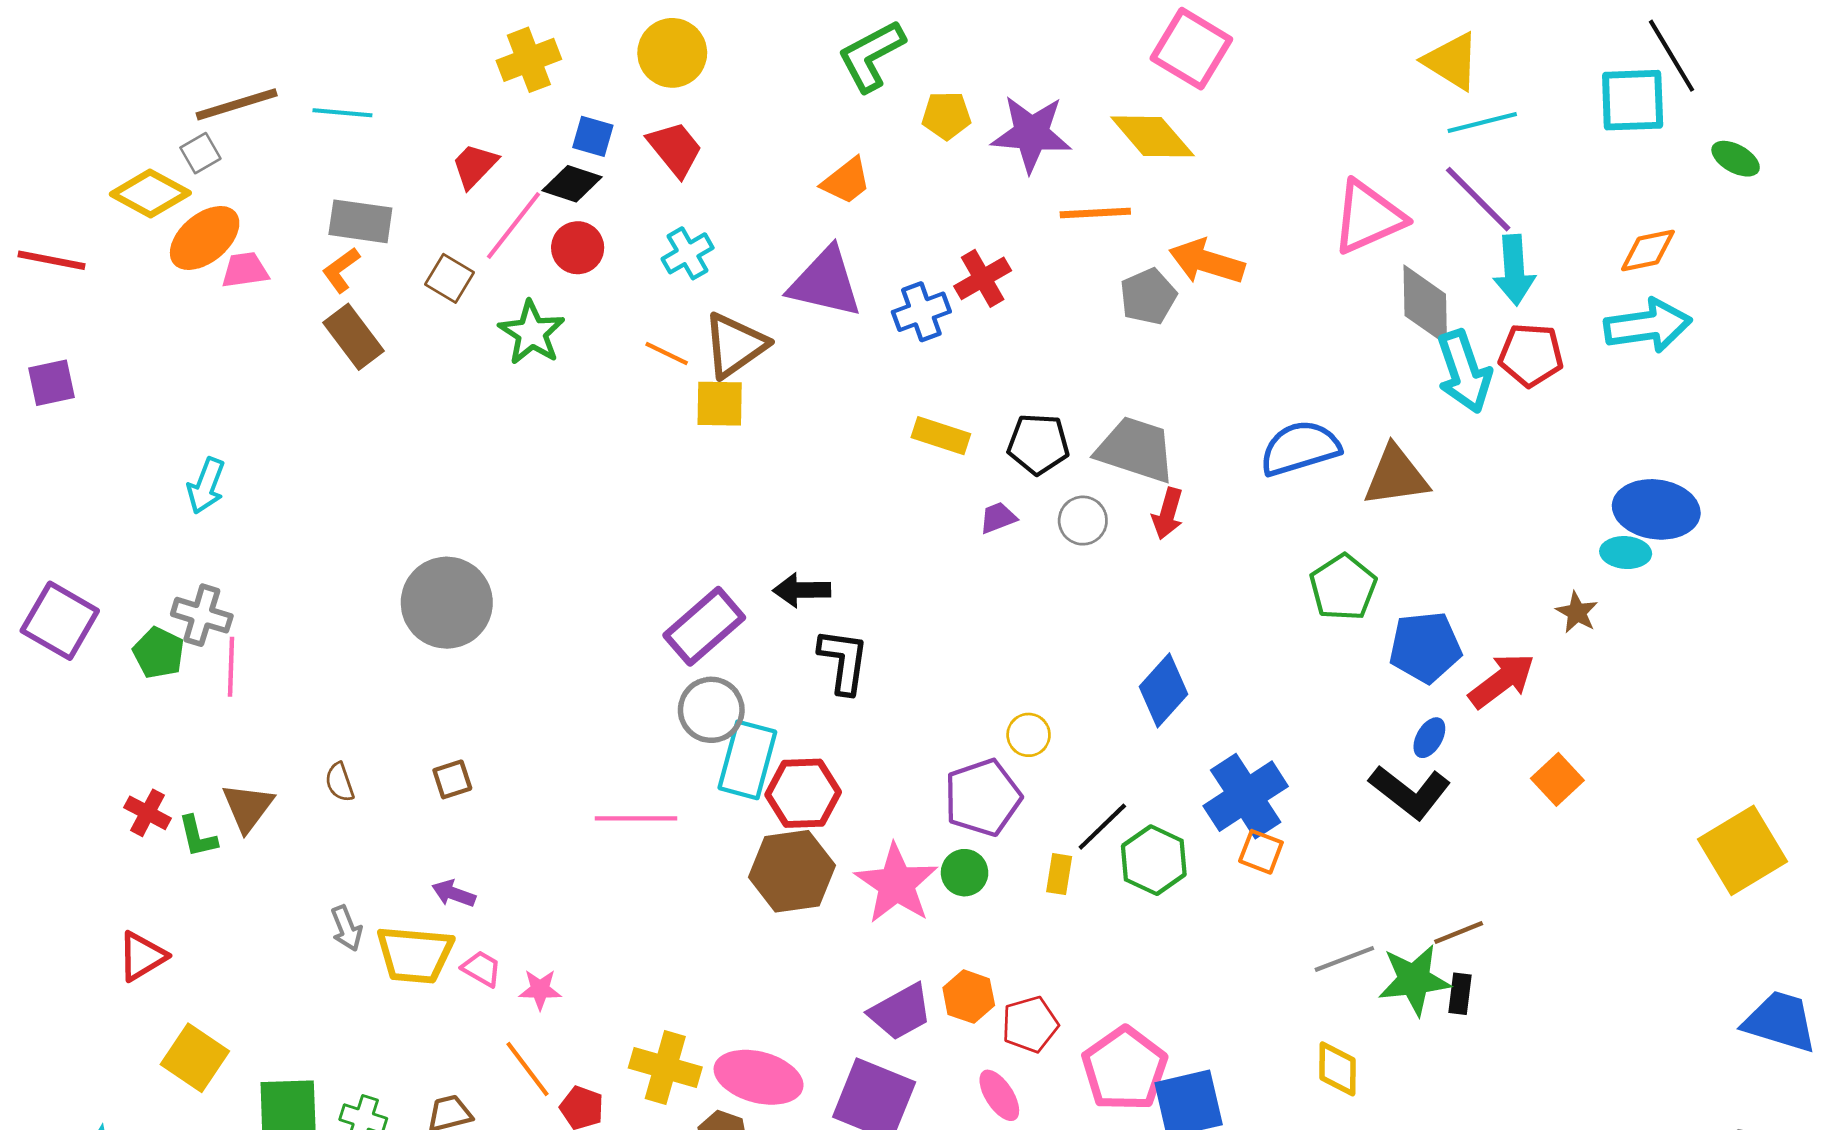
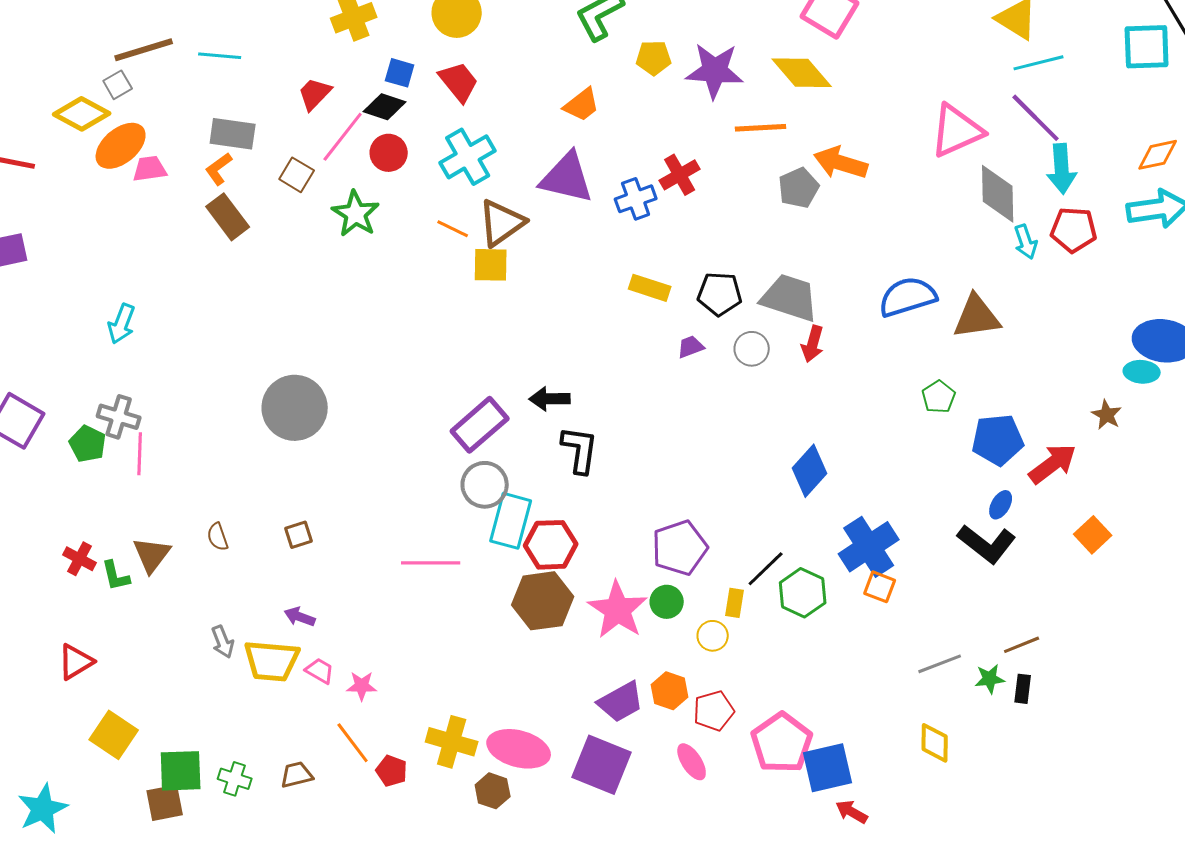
cyan cross: (688, 253) -> (468, 157), size x1.5
cyan arrow: (1464, 372) -> (1026, 242), size x0.6
green pentagon: (1343, 587) -> (939, 397), size x0.7
yellow circle: (1029, 735) -> (713, 636), moved
green star: (1414, 980) -> (990, 679), size x0.6

